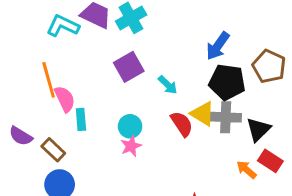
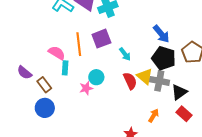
blue arrow: (218, 46) -> (161, 34), turned -84
orange line: (49, 80) -> (79, 44), moved
pink semicircle: (65, 99) -> (57, 53), turned -42
pink star: (131, 146) -> (86, 88), moved
orange arrow: (246, 170) -> (154, 116), moved, turned 72

